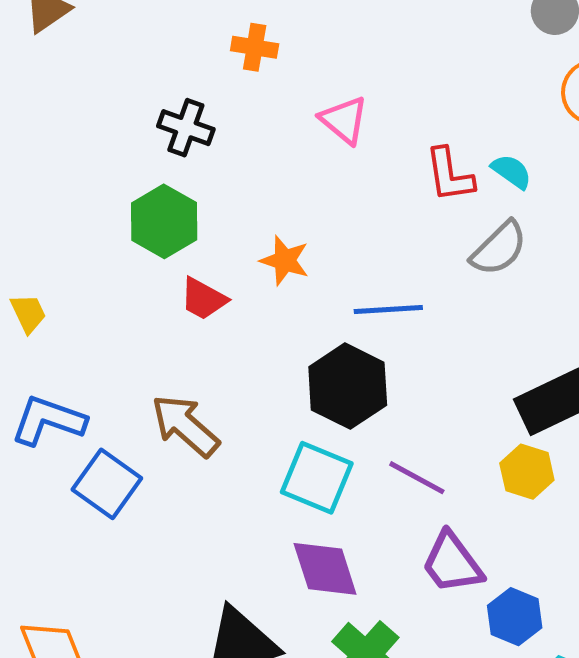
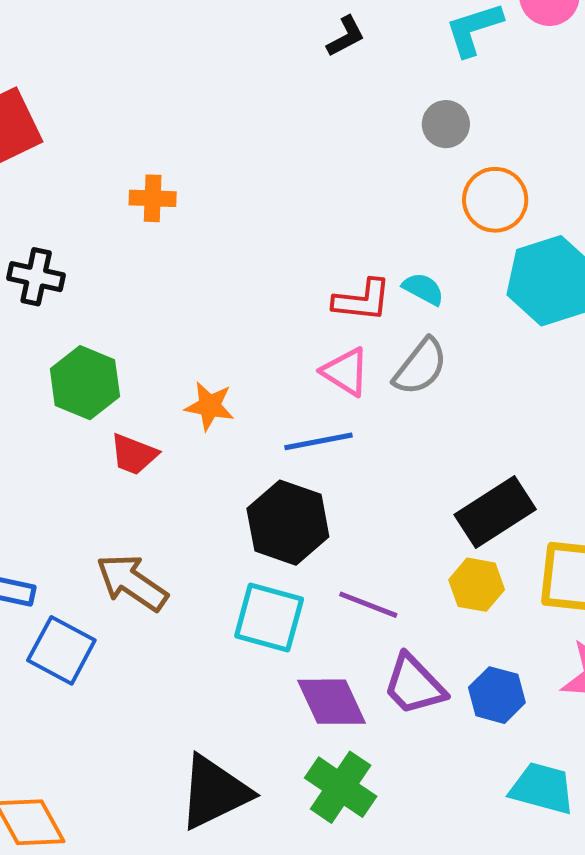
pink triangle: (344, 120) -> (345, 372), moved
black cross: (186, 128) -> (36, 277), moved
red L-shape: (449, 175) -> (362, 300), turned -68
purple diamond: (325, 569) -> (331, 702), moved
blue hexagon: (515, 617) -> (497, 695), moved

